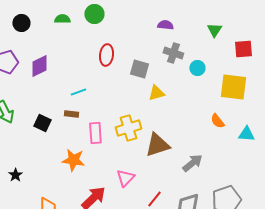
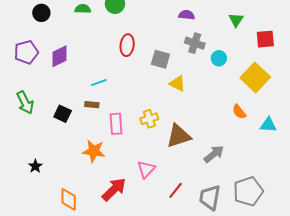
yellow square: (233, 87) -> (255, 77), turned 36
yellow triangle: (156, 93) -> (178, 83), turned 42
yellow cross: (128, 128) -> (149, 119), size x0.7

